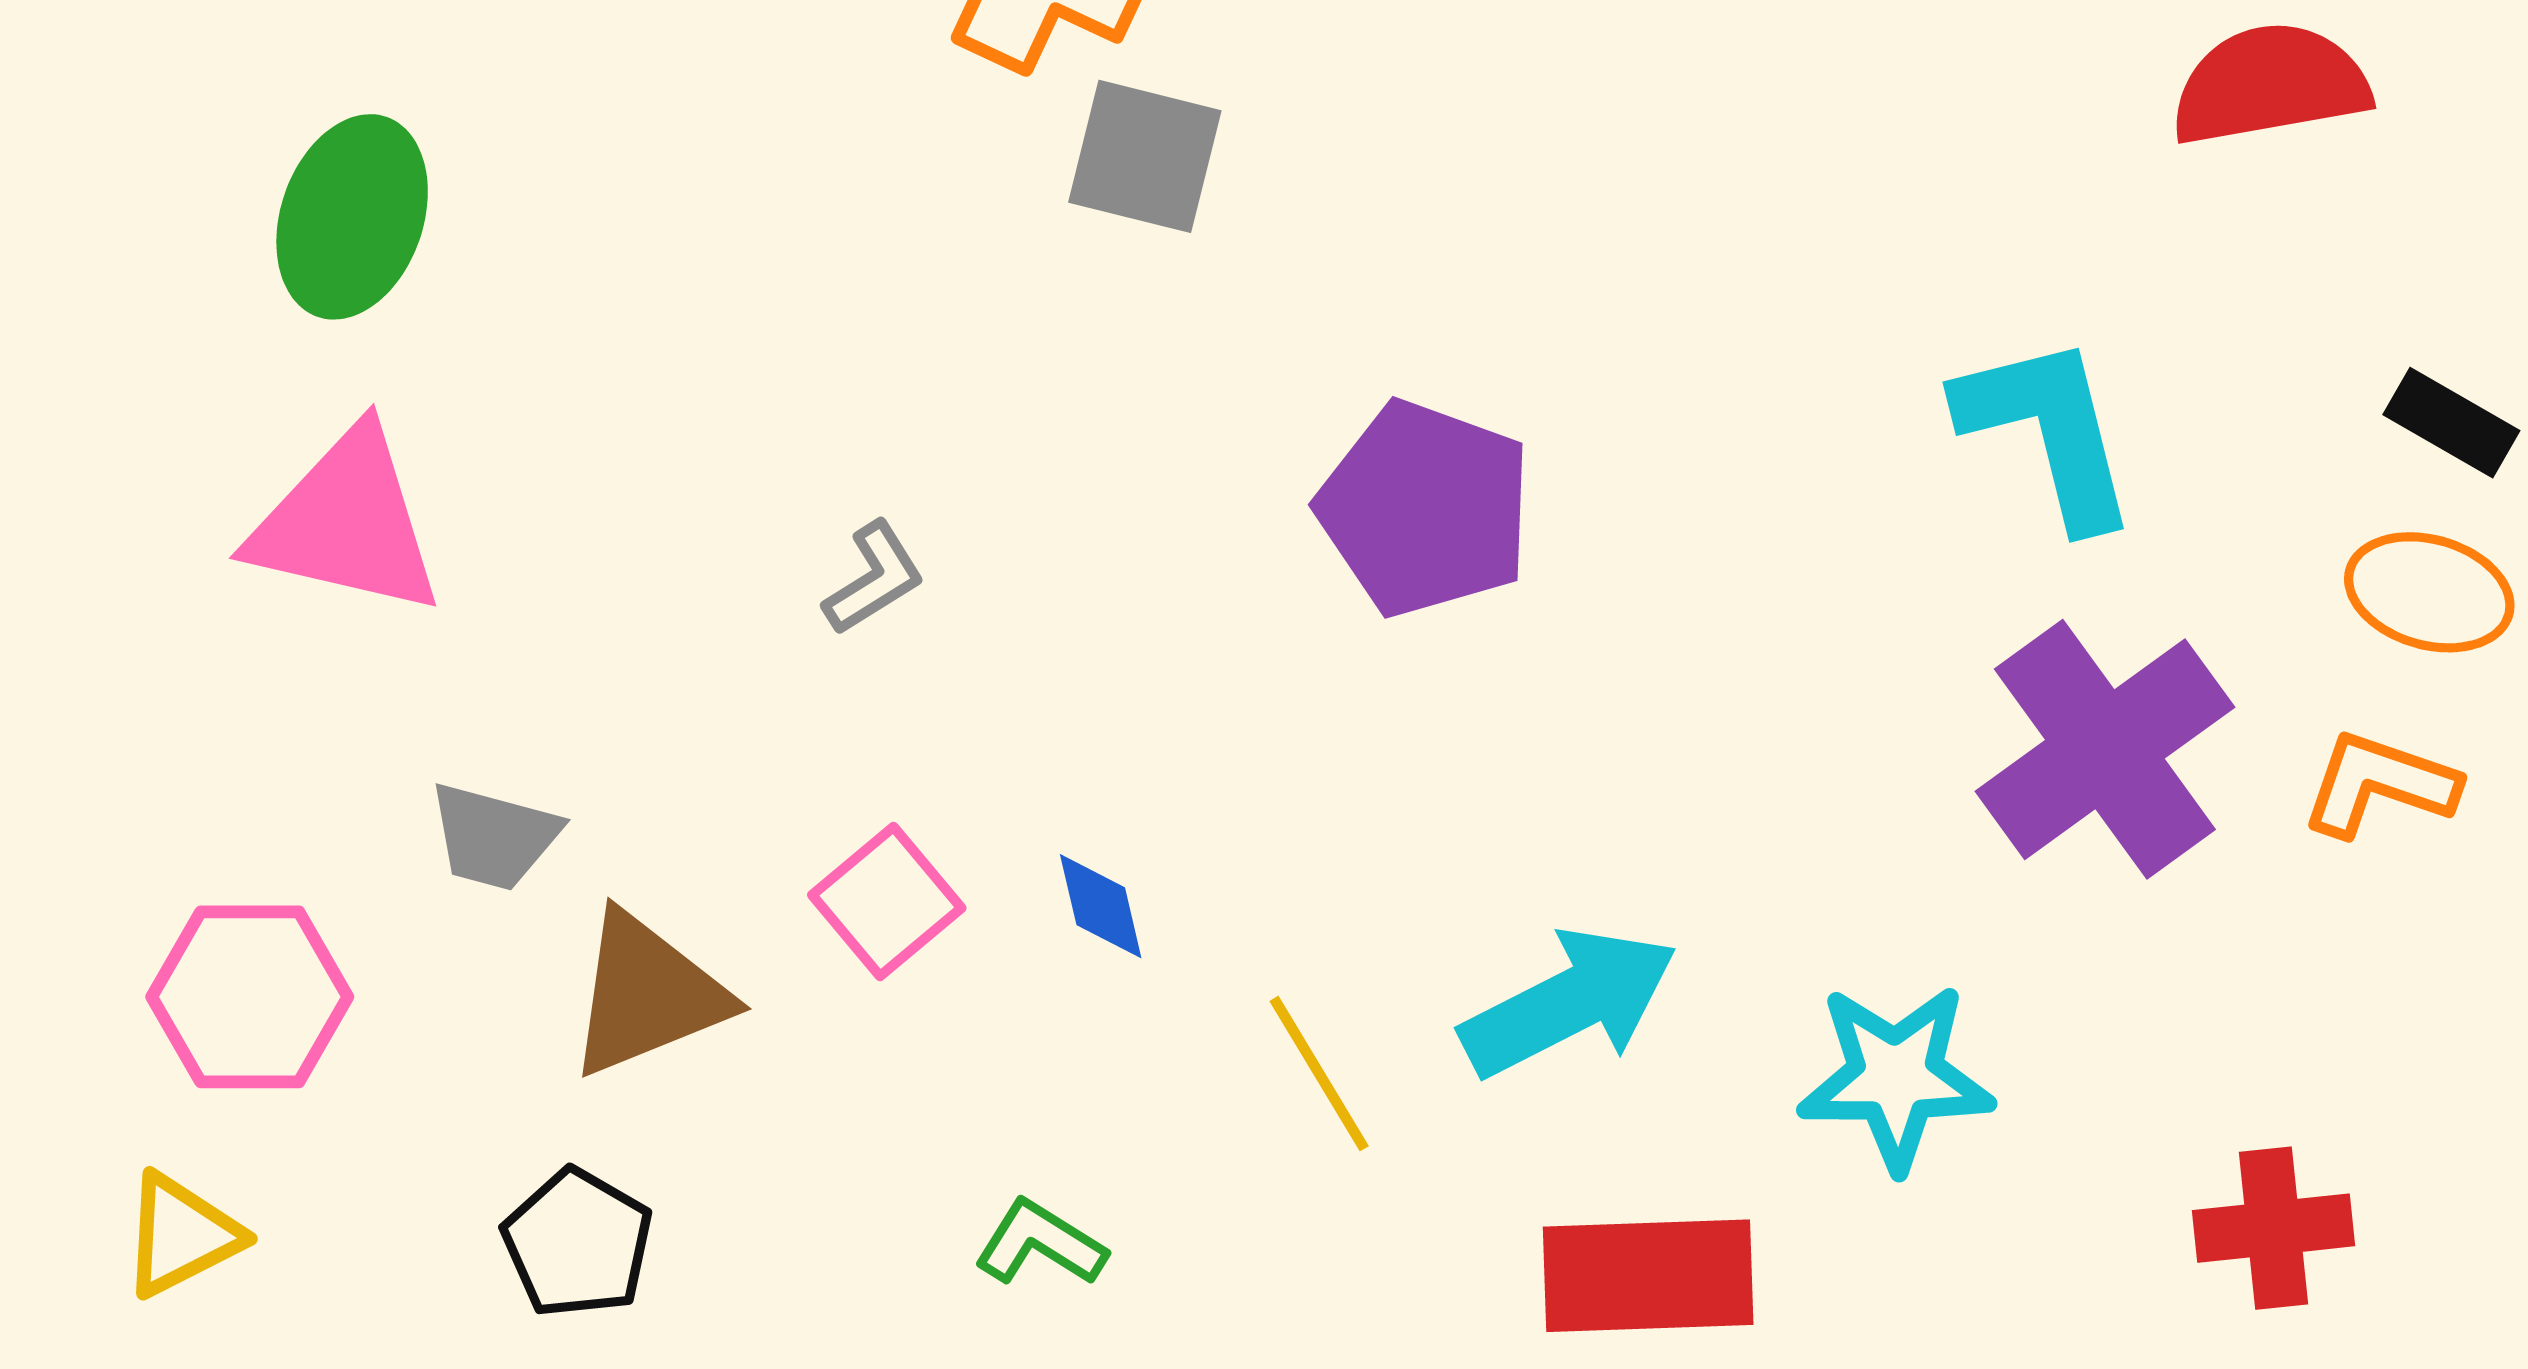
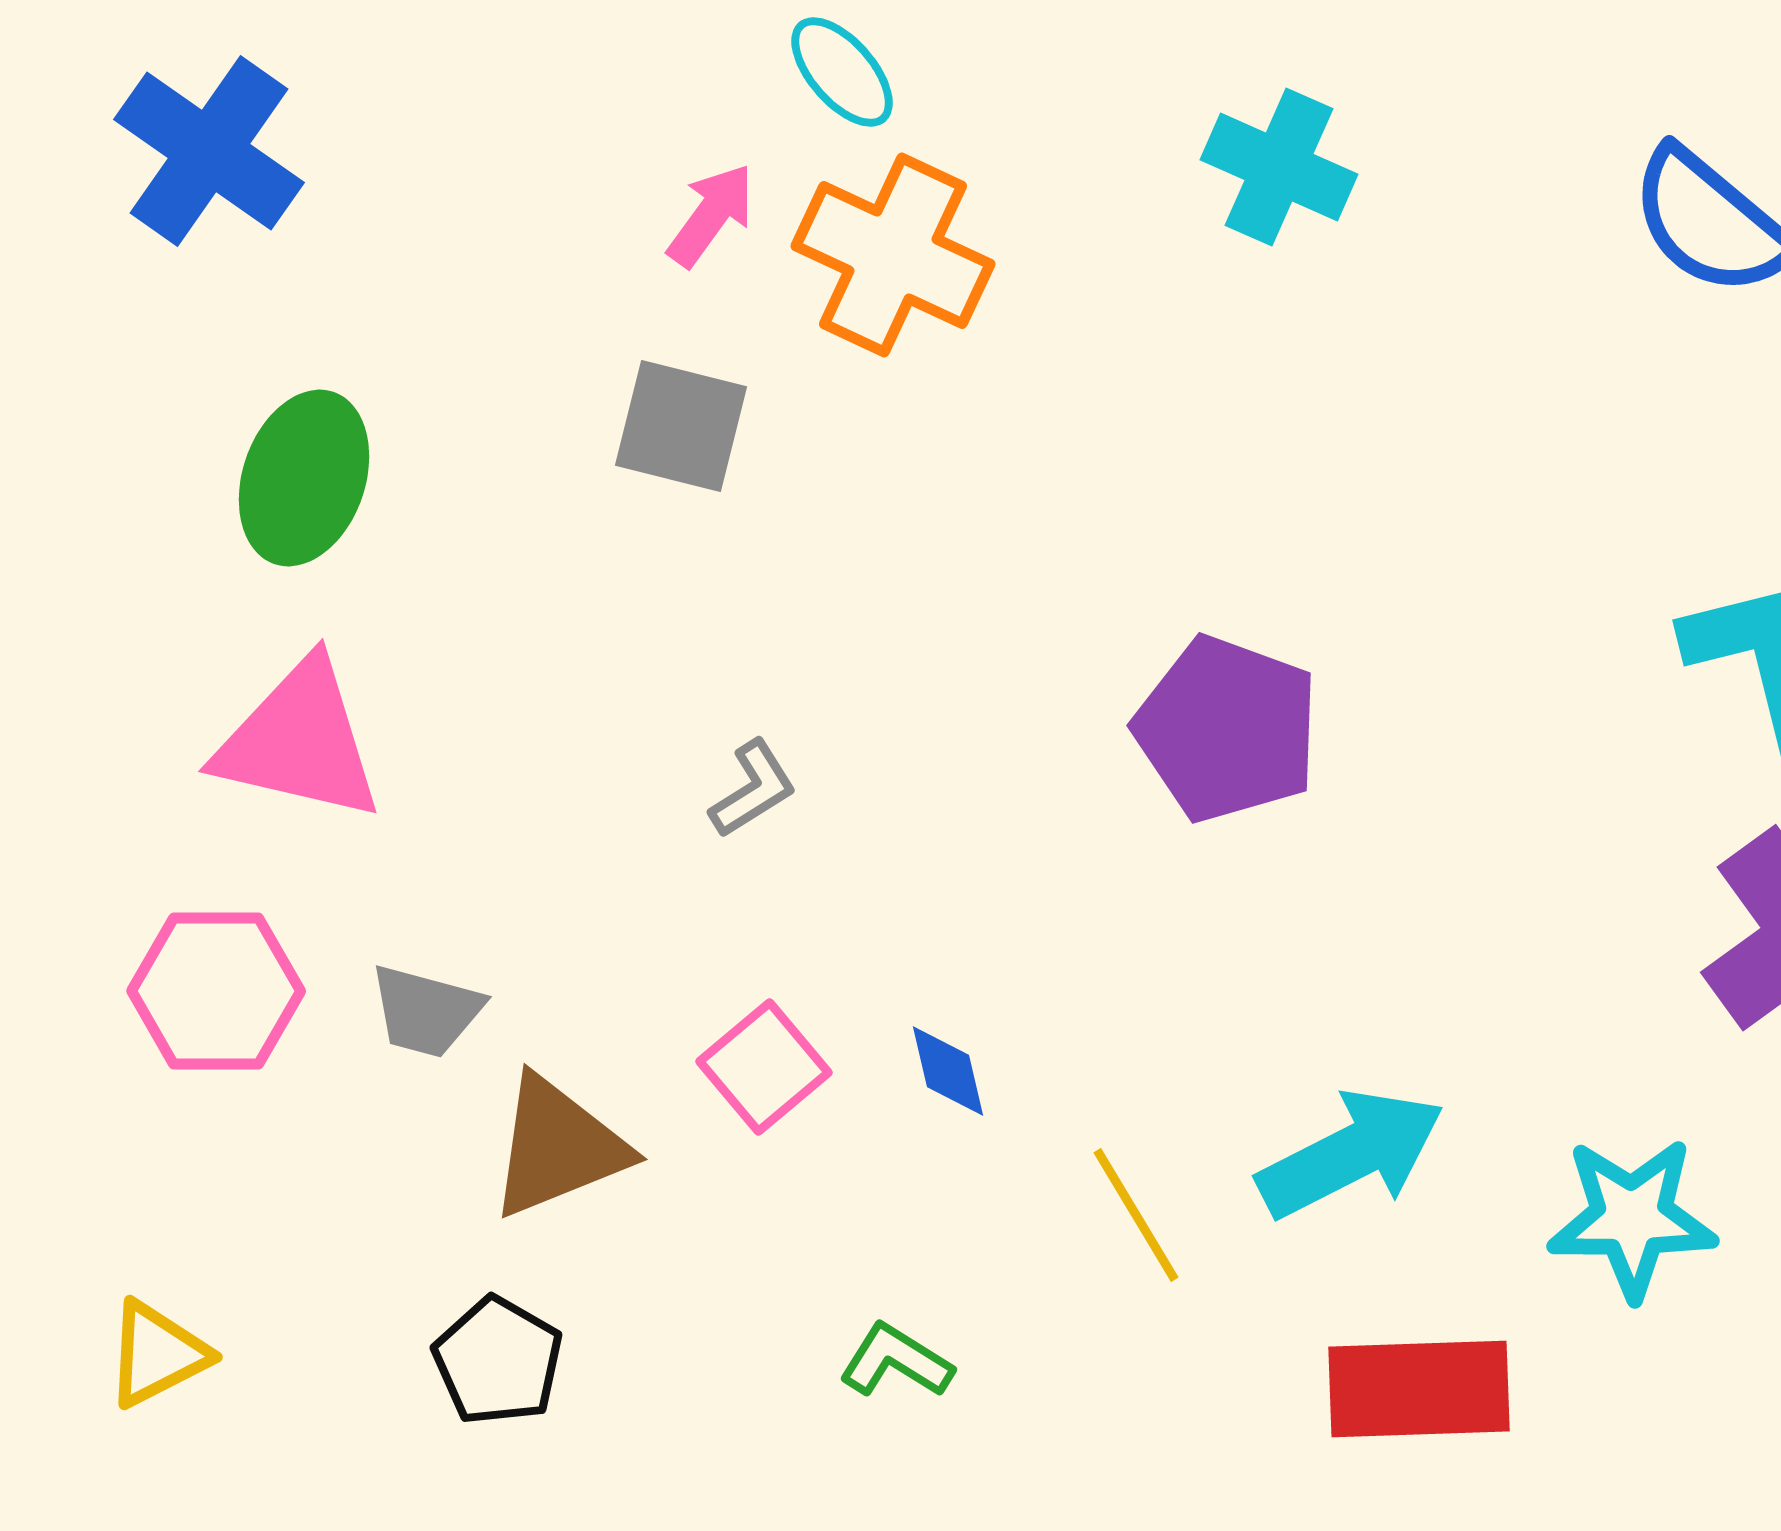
gray square: (1145, 156) -> (681, 426), moved
pink hexagon: (250, 997) -> (216, 991), moved

